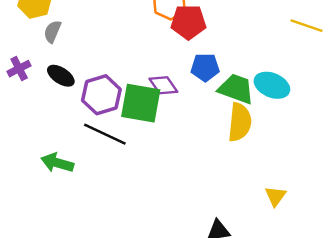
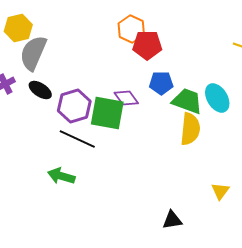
gray semicircle: (52, 32) -> (33, 53), size x1.8
cyan ellipse: (272, 85) -> (217, 98), turned 36
green arrow: (57, 163) -> (61, 176), moved

